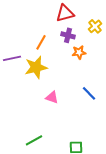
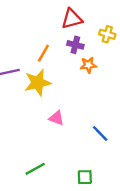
yellow cross: (95, 26) -> (107, 34), turned -32
blue line: (89, 93) -> (100, 133), moved

